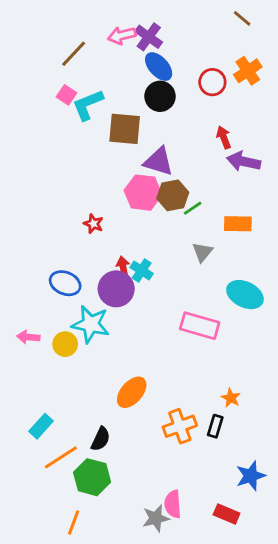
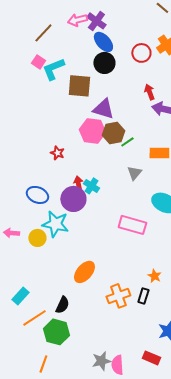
pink semicircle: (173, 504) -> (117, 365), moved

